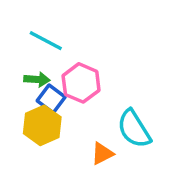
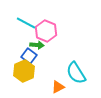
green arrow: (37, 79) -> (37, 45), moved
pink hexagon: (81, 83) -> (46, 31), moved

